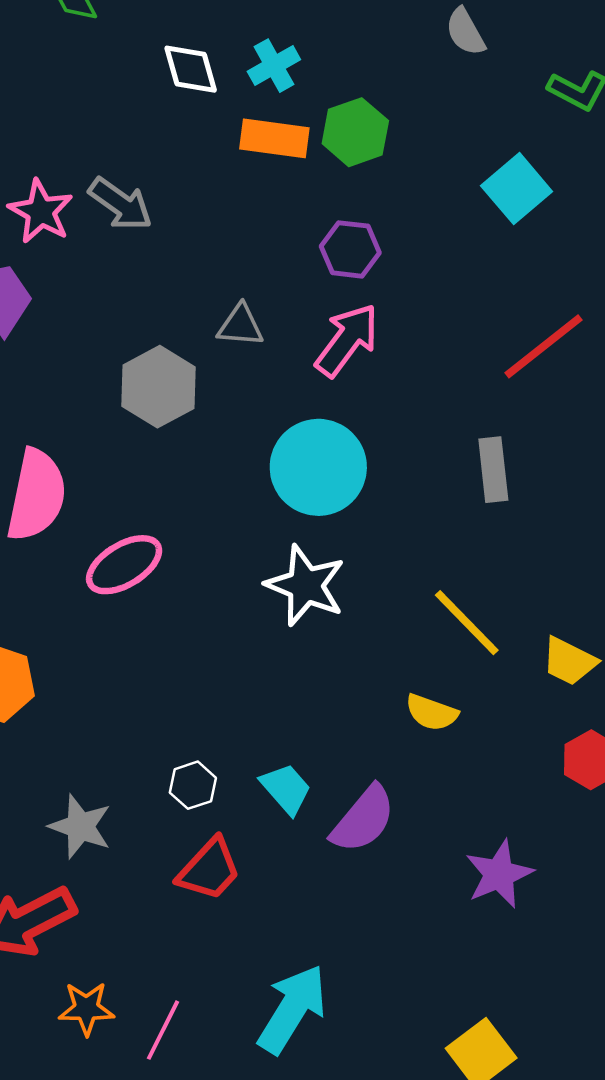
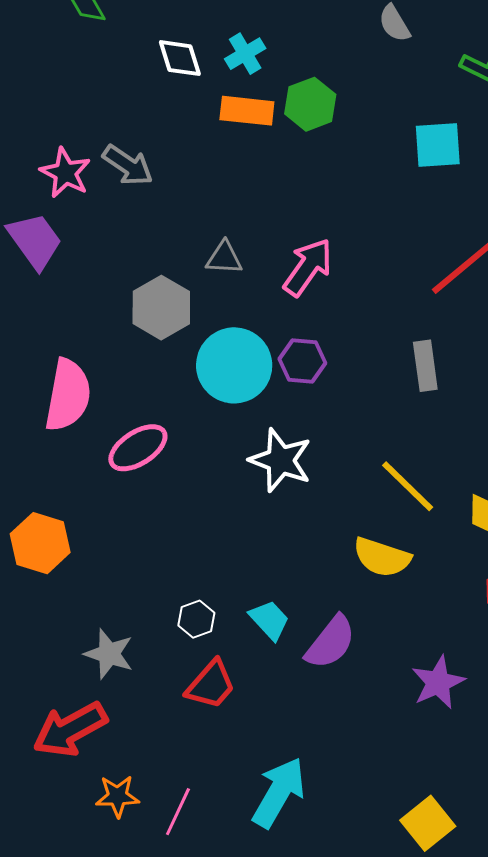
cyan square: (517, 189) -> (438, 145), turned 38
purple hexagon: (350, 249) -> (302, 361), moved
cyan circle: (318, 467) -> (234, 365), moved
yellow semicircle: (432, 712) -> (382, 557), size x1.4

